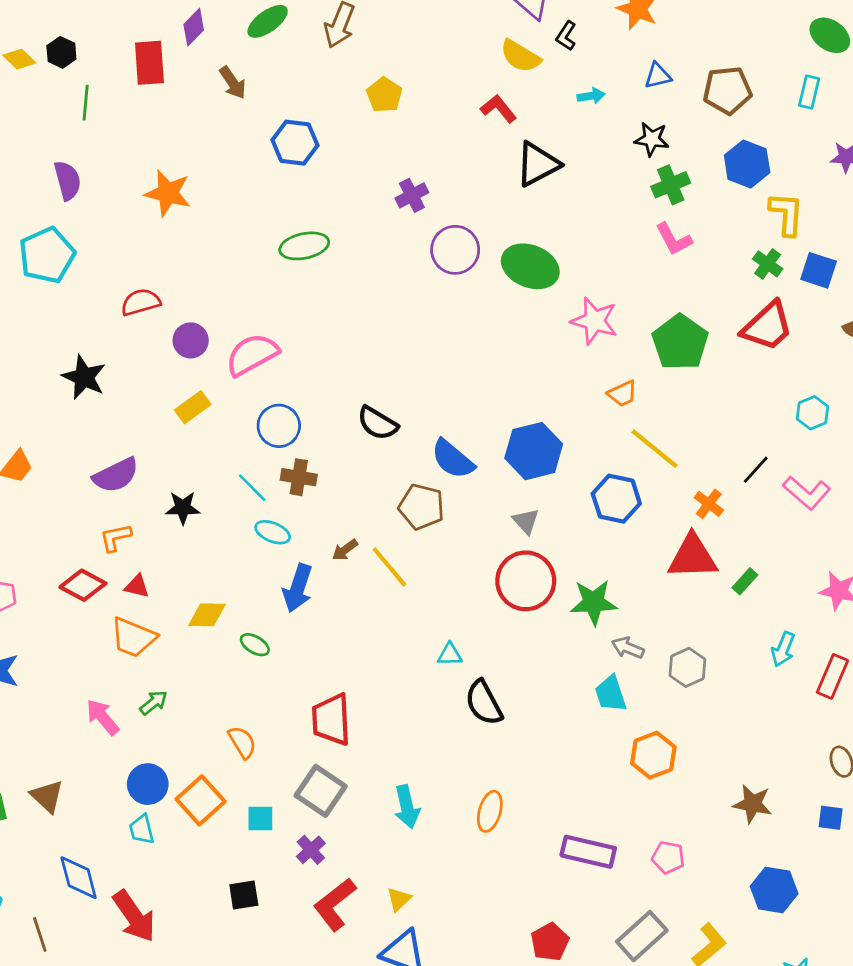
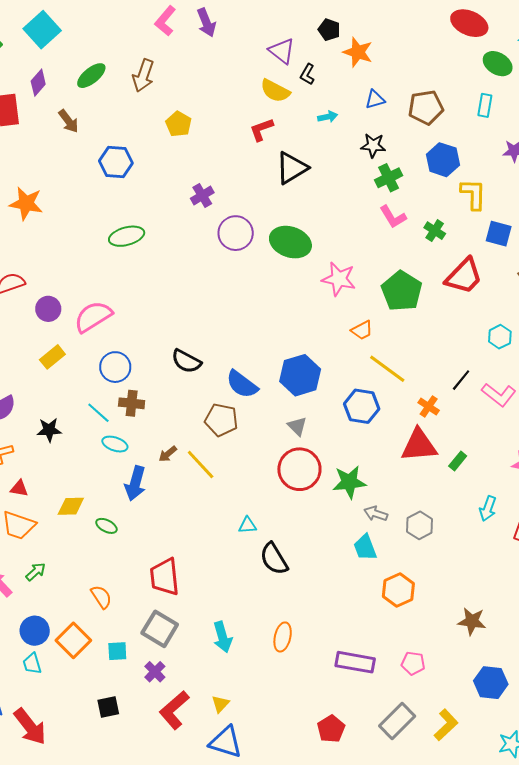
red L-shape: (499, 109) -> (261, 130), turned -68
green cross: (768, 264) -> (435, 231), moved

